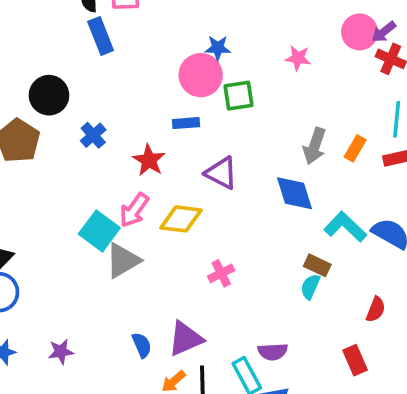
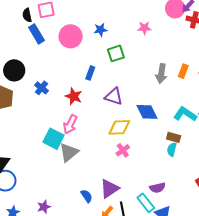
pink circle: (201, 75) -> (71, 36), moved
blue rectangle: (186, 123) -> (90, 73), turned -56
blue diamond: (295, 193) -> (147, 112), moved
yellow diamond: (181, 219) -> (119, 127), moved

